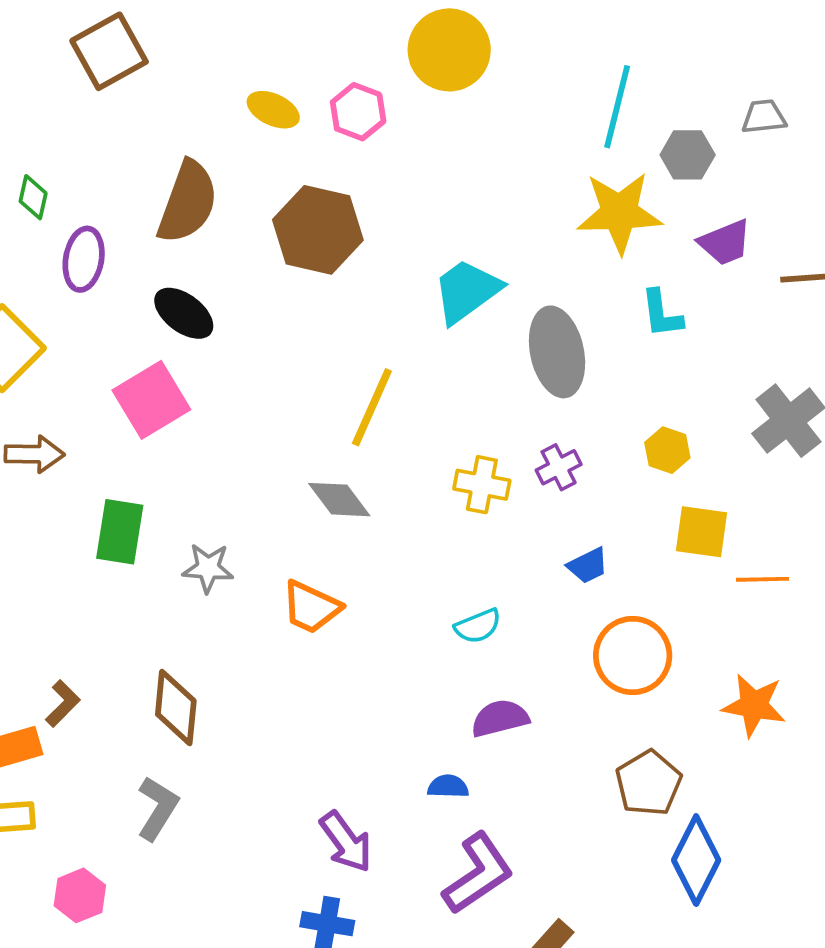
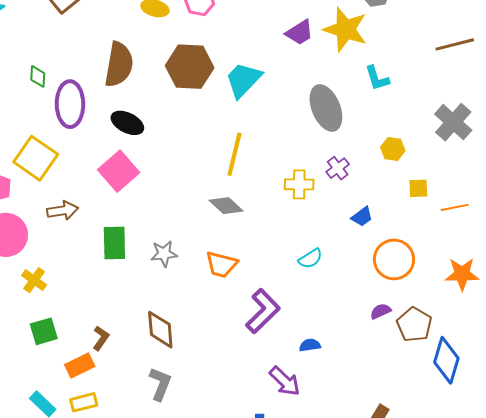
yellow star: (619, 213) -> (345, 29), turned 30
purple trapezoid: (725, 242) -> (299, 32), moved
purple ellipse: (84, 259) -> (70, 104), size x1.4
cyan trapezoid: (467, 291) -> (243, 80), moved
yellow square: (702, 532) -> (418, 188), size x0.7
purple semicircle: (500, 718) -> (381, 311), moved, size x0.7
purple arrow: (346, 842) -> (285, 381), moved
purple L-shape: (478, 874) -> (263, 311), moved

